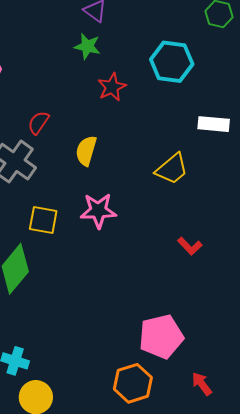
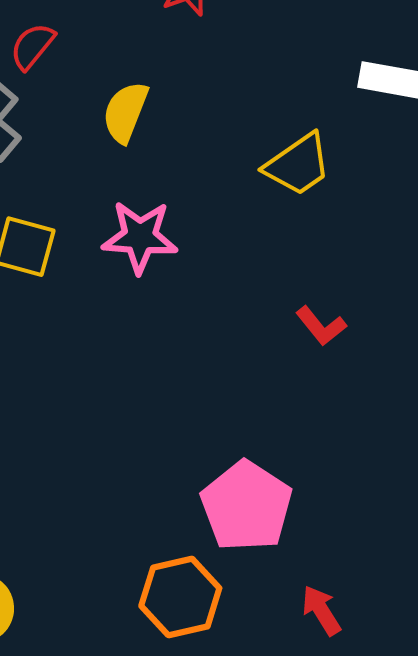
pink pentagon: (161, 336) -> (246, 506), turned -30

